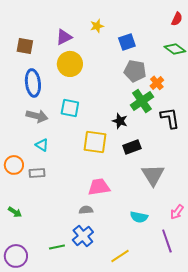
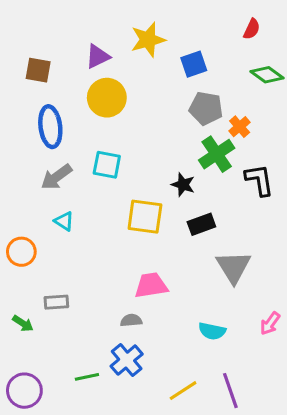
red semicircle: (177, 19) -> (252, 29), moved
yellow star: (97, 26) -> (148, 40), size x1.6
gray arrow: (37, 116) -> (56, 177), turned 130
gray rectangle: (37, 173) -> (56, 302), moved
purple line: (167, 241) -> (230, 391), moved

